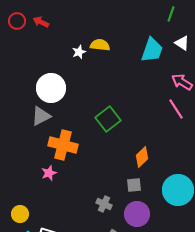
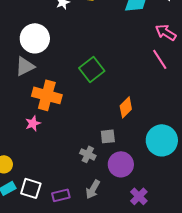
gray square: (134, 185) -> (108, 136), moved

